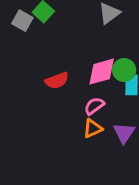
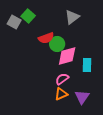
green circle: (124, 70) -> (57, 44), moved
red semicircle: (57, 80) -> (46, 38), moved

